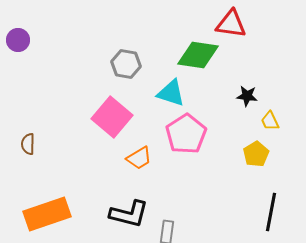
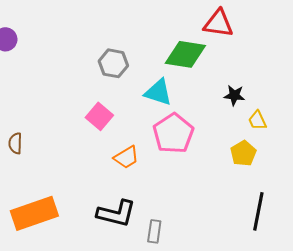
pink square: (112, 117) -> (99, 116), size x0.7

